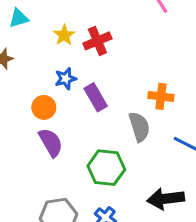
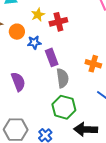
orange circle: (44, 107) -> (17, 32), moved
gray semicircle: (139, 127) -> (62, 78), moved
green hexagon: (106, 168) -> (64, 107), moved

